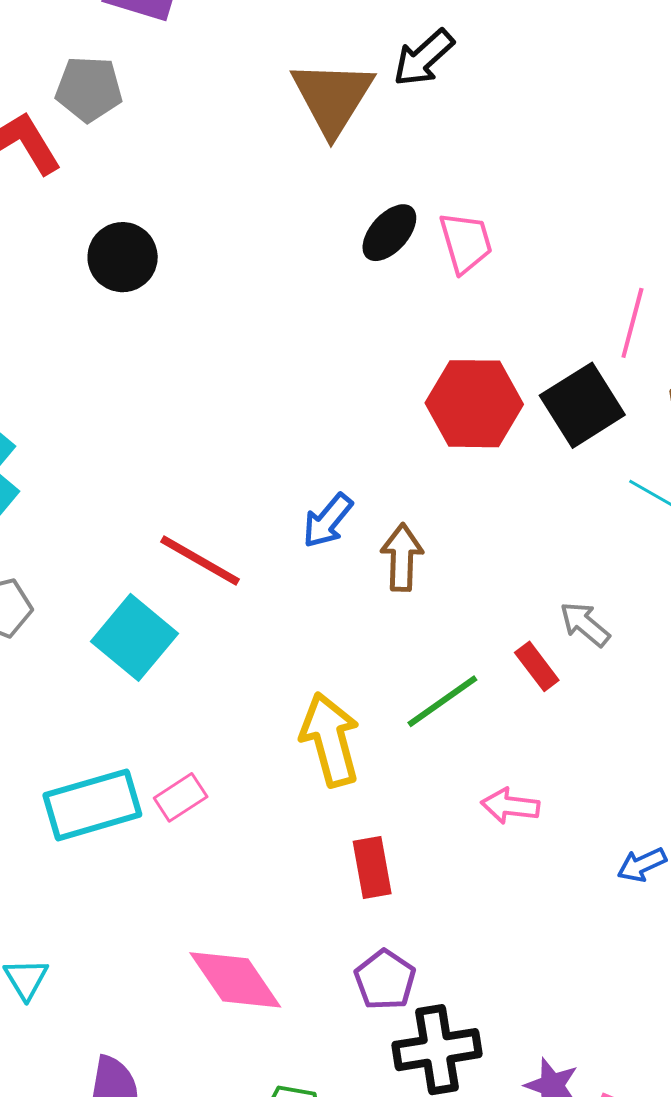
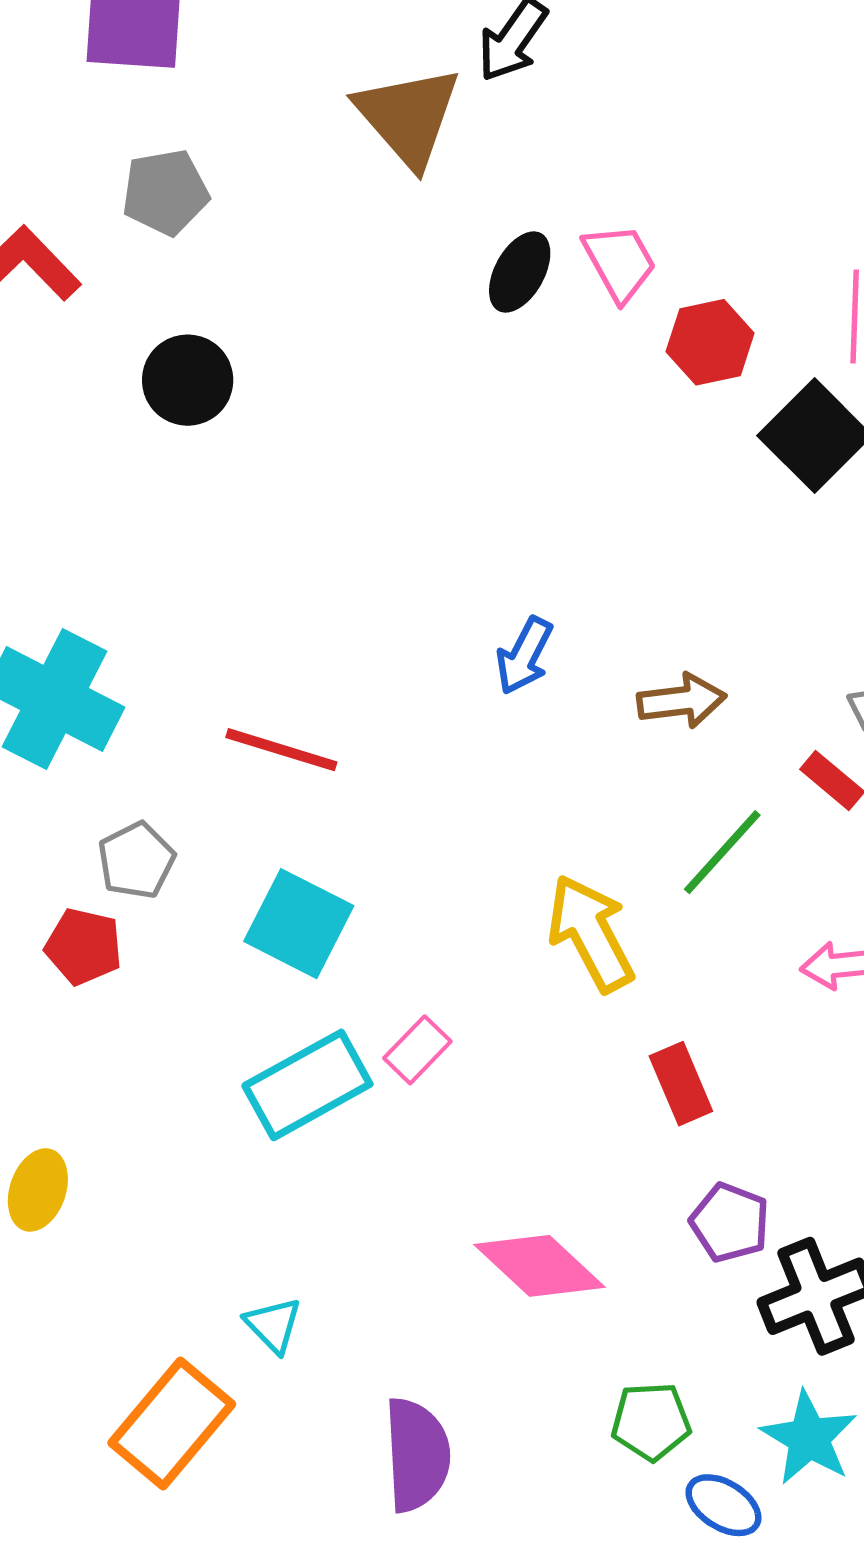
gray pentagon: (89, 89) -> (165, 192), moved
red hexagon: (474, 404) -> (710, 342), moved, size x0.7
brown arrow: (402, 557) -> (682, 701), moved, turned 94
red line: (200, 561) -> (281, 750), moved
cyan square: (134, 637) -> (299, 924), moved

